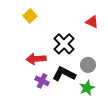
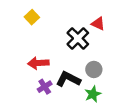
black cross: (64, 44) -> (78, 38), moved
purple cross: (42, 81) -> (45, 87), turned 32

